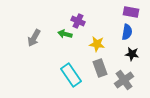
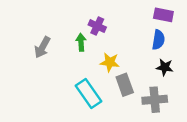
green arrow: (65, 34) -> (81, 42), turned 72
yellow star: (97, 44) -> (110, 62), moved
gray cross: (124, 80) -> (155, 100), turned 30

